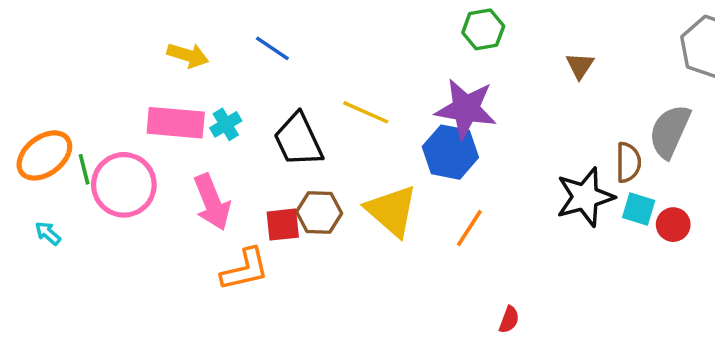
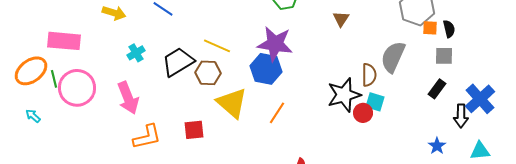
pink rectangle: (176, 123) -> (64, 41), moved
black trapezoid: (298, 140) -> (178, 62), turned 84
brown hexagon: (319, 212) -> (208, 73), moved
red square: (283, 225) -> (194, 130), moved
red circle: (673, 225) -> (363, 113), moved

